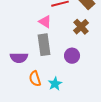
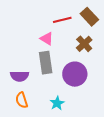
purple circle: (72, 56) -> (75, 74), size x1.5
orange semicircle: (35, 79) -> (22, 100), moved

